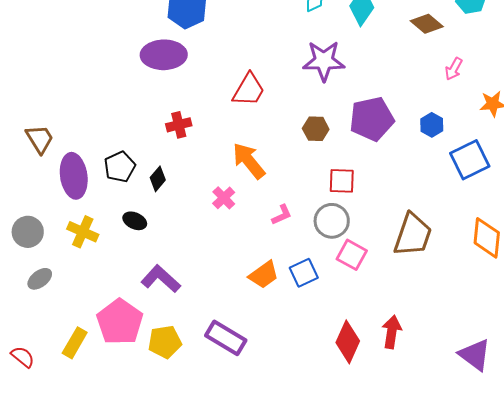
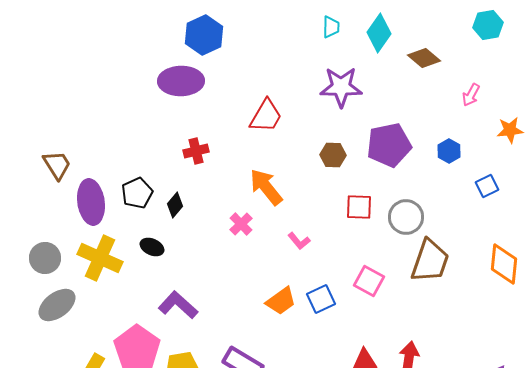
brown diamond: (427, 24) -> (424, 58), moved
blue square: (470, 160) -> (487, 186), size x0.6
pink L-shape: (282, 215) -> (299, 241), turned 75
gray circle: (332, 221) -> (406, 217), moved
yellow cross: (83, 232) -> (100, 258), size x1.4
gray ellipse: (40, 279) -> (57, 305), size x1.5

